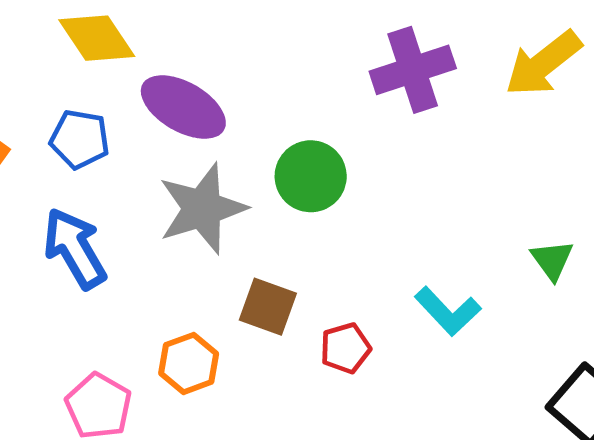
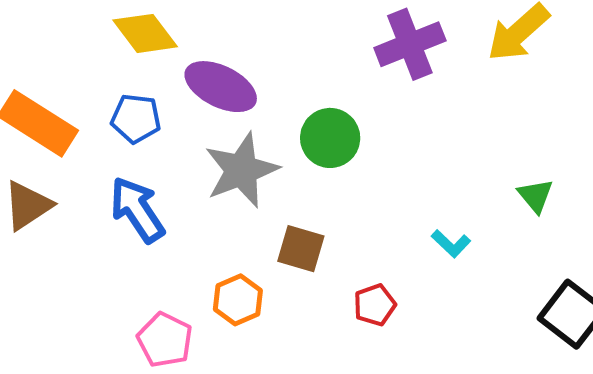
cyan L-shape: (448, 311) -> (451, 244), size x0.7
red pentagon: (345, 348) -> (375, 305), moved

